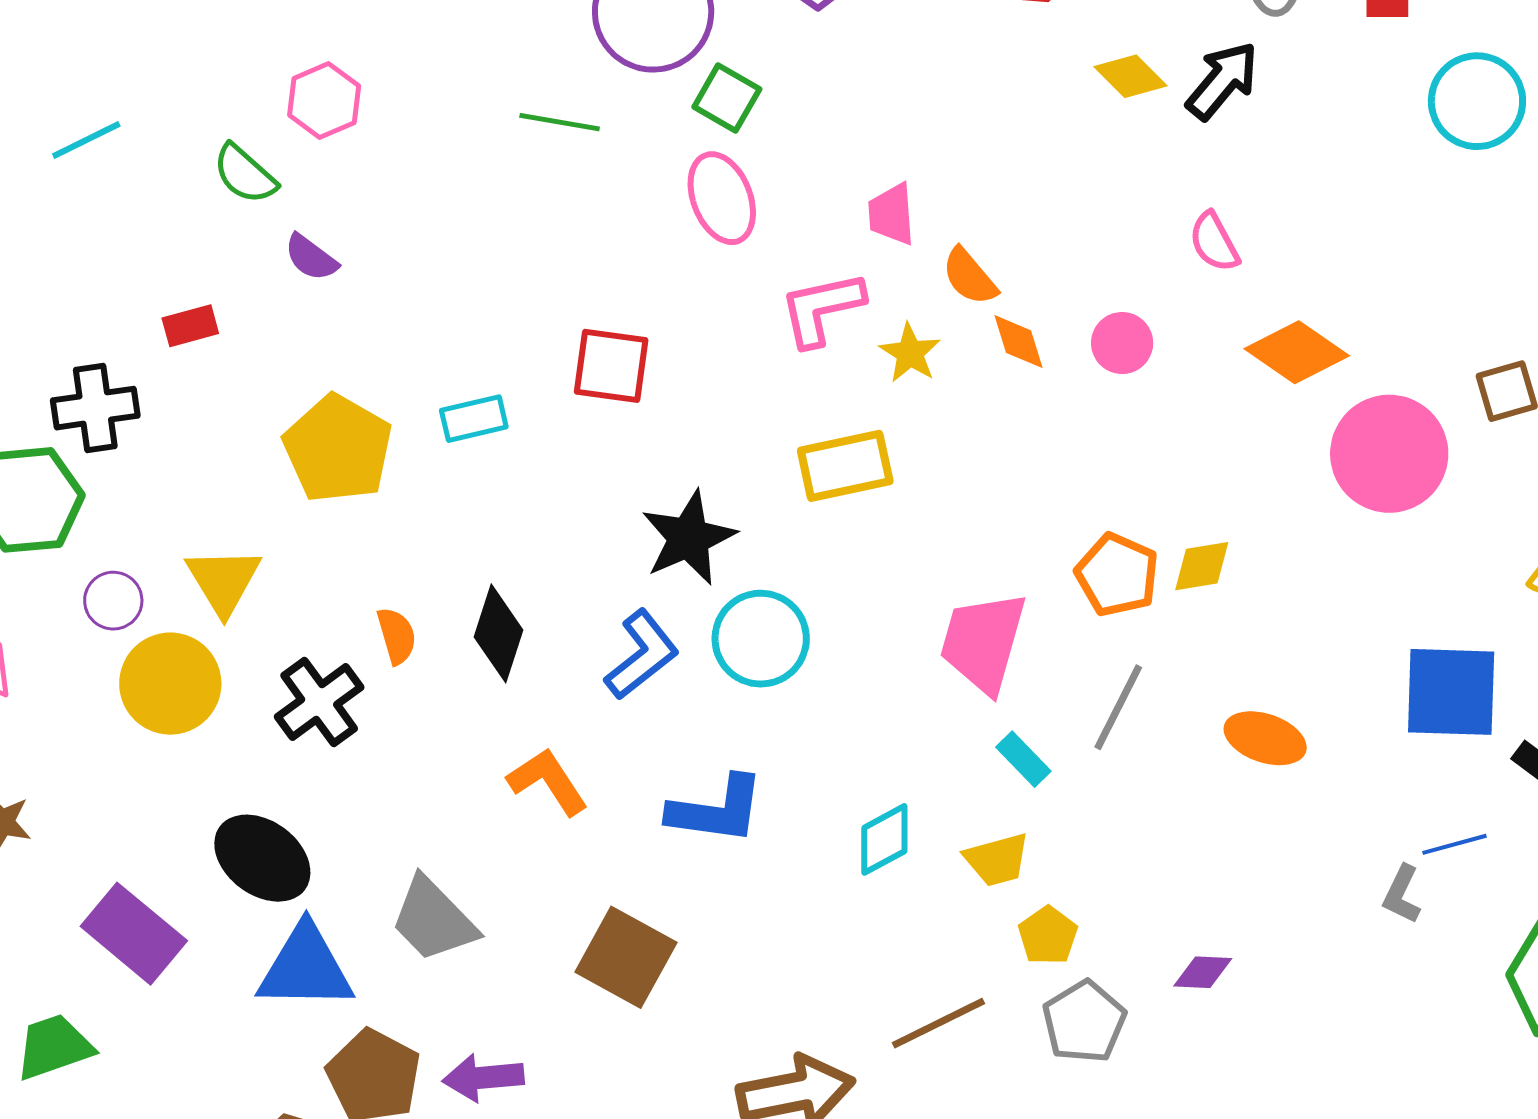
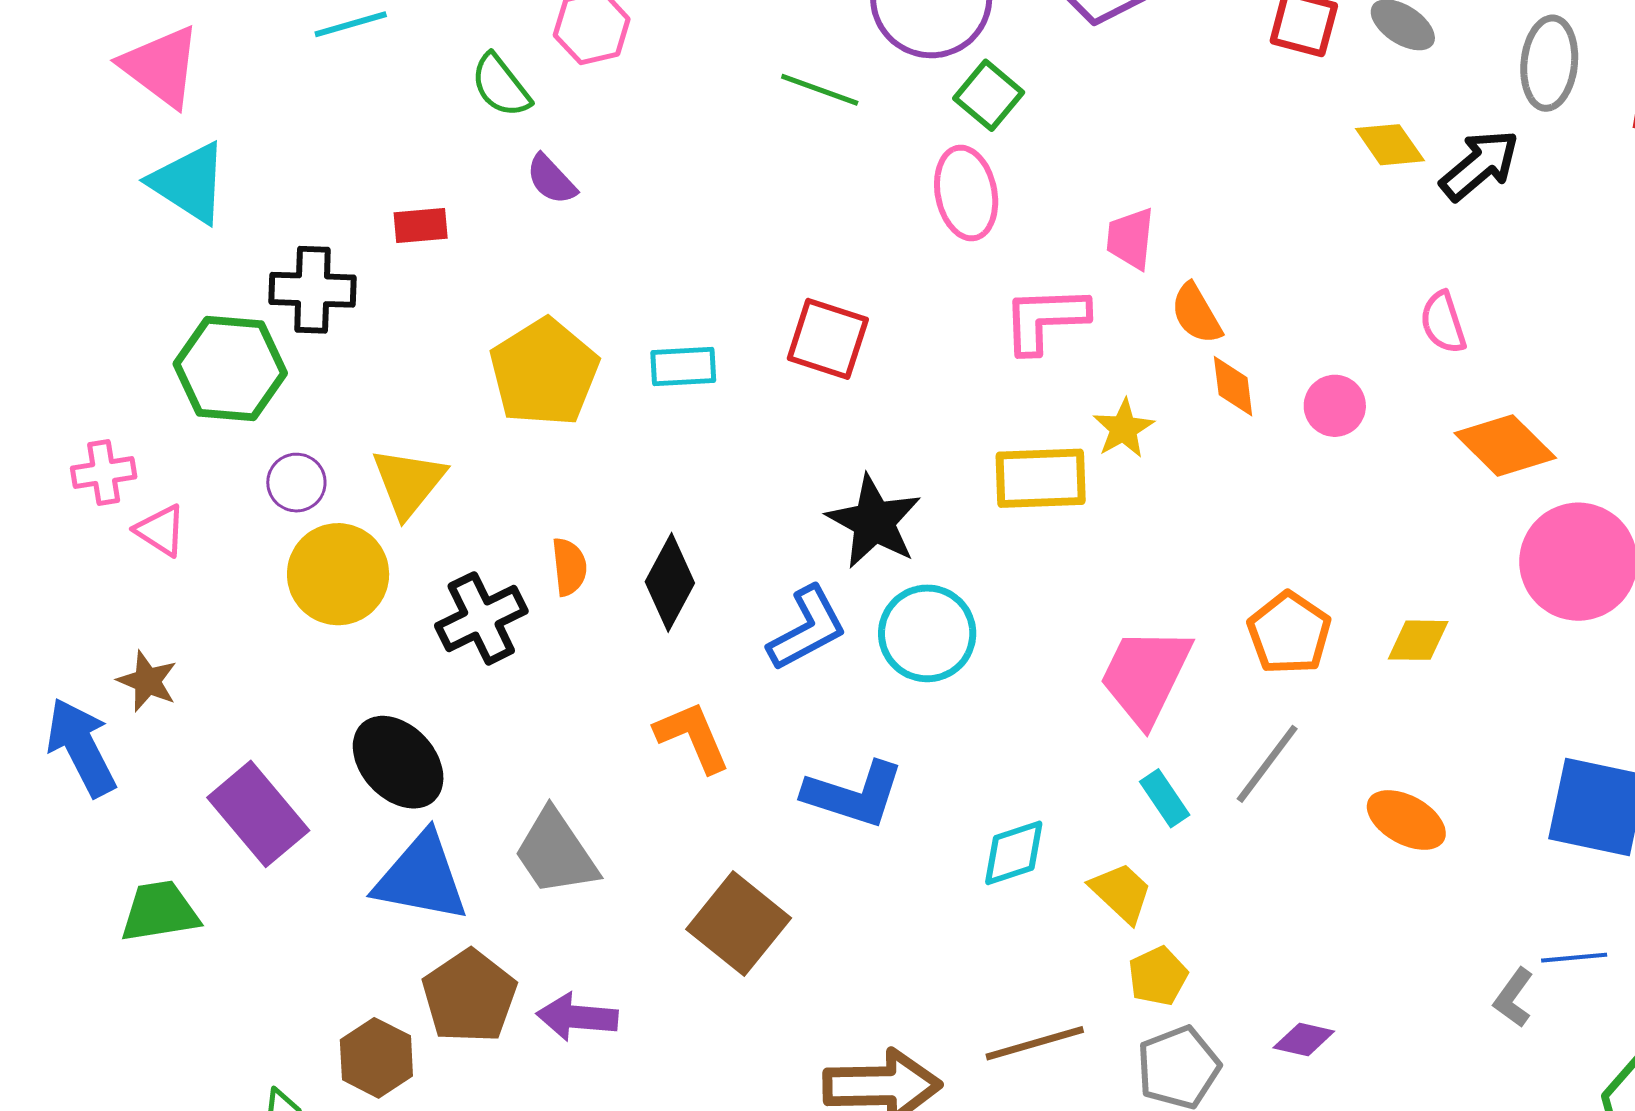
yellow star: (910, 353) -> (1123, 428), moved
black star: (689, 538) -> (874, 522), turned -30
yellow diamond: (1202, 566) -> (1418, 640), moved
yellow trapezoid: (997, 860) -> (1121, 893), turned -132

